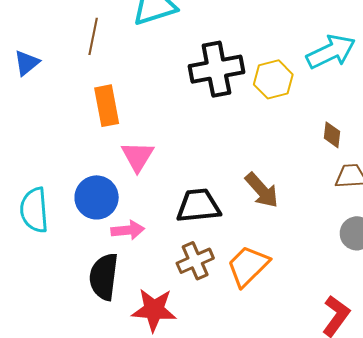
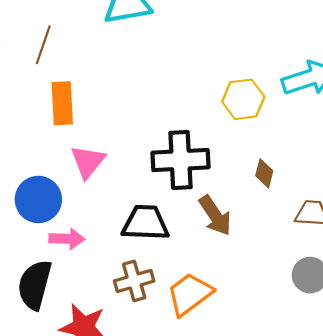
brown line: (93, 36) -> (43, 45), moved
black cross: (216, 69) -> (180, 160), moved
brown diamond: (332, 135) -> (264, 173), moved

